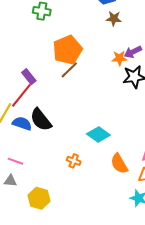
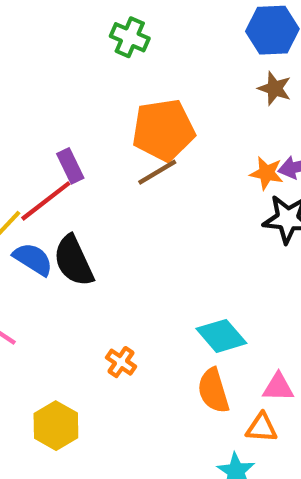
cyan diamond: (98, 134) -> (221, 336), moved
yellow hexagon: (39, 198) -> (56, 426), moved

